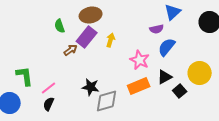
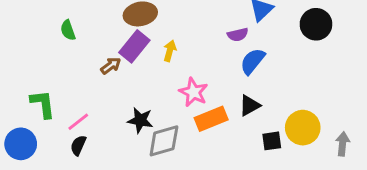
green semicircle: (60, 26) -> (68, 30), moved
pink star: (140, 60) -> (193, 92), moved
yellow circle: (200, 73) -> (303, 128), moved
black square: (180, 91) -> (272, 141), moved, turned 32

